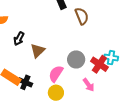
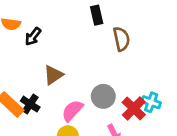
black arrow: (19, 39) -> (33, 36), moved
black cross: (25, 82) -> (30, 104), moved

